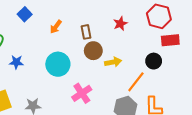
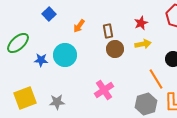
yellow arrow: (113, 62) -> (143, 44), moved
cyan circle: (58, 64) -> (65, 55), moved
orange line: (136, 82) -> (156, 79), turned -70

